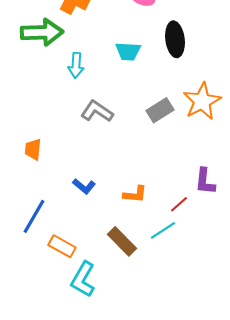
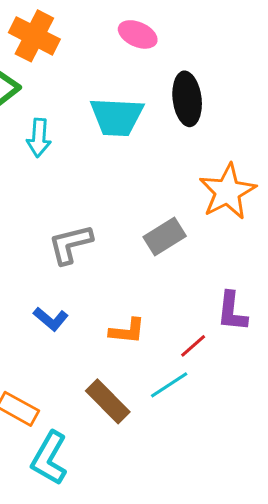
cyan trapezoid: (128, 51) -> (117, 117), size x1.4
gray rectangle: (160, 110) -> (165, 237), moved
gray L-shape: (97, 111) -> (70, 244), moved, turned -48

